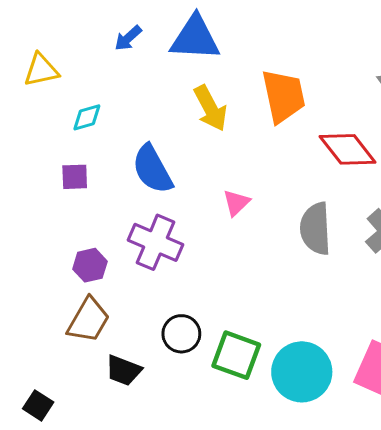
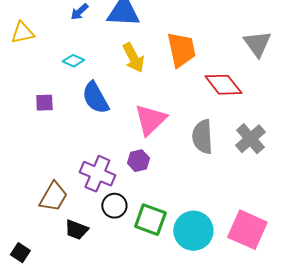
cyan diamond: (87, 117) -> (73, 61), moved, turned 40
pink triangle: (236, 203) -> (150, 120), size x1.8
purple cross: (155, 242) -> (97, 174), moved
purple hexagon: (90, 265) -> (138, 161), moved

